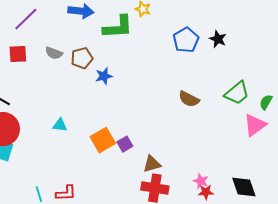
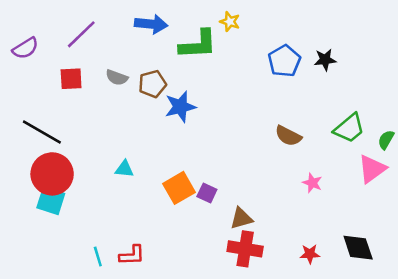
black star: (218, 39) -> (325, 60), turned -30
blue star: (104, 76) -> (180, 107), size x1.4
purple square: (125, 144) -> (207, 193), turned -35
pink star: (201, 181) -> (312, 183), moved

